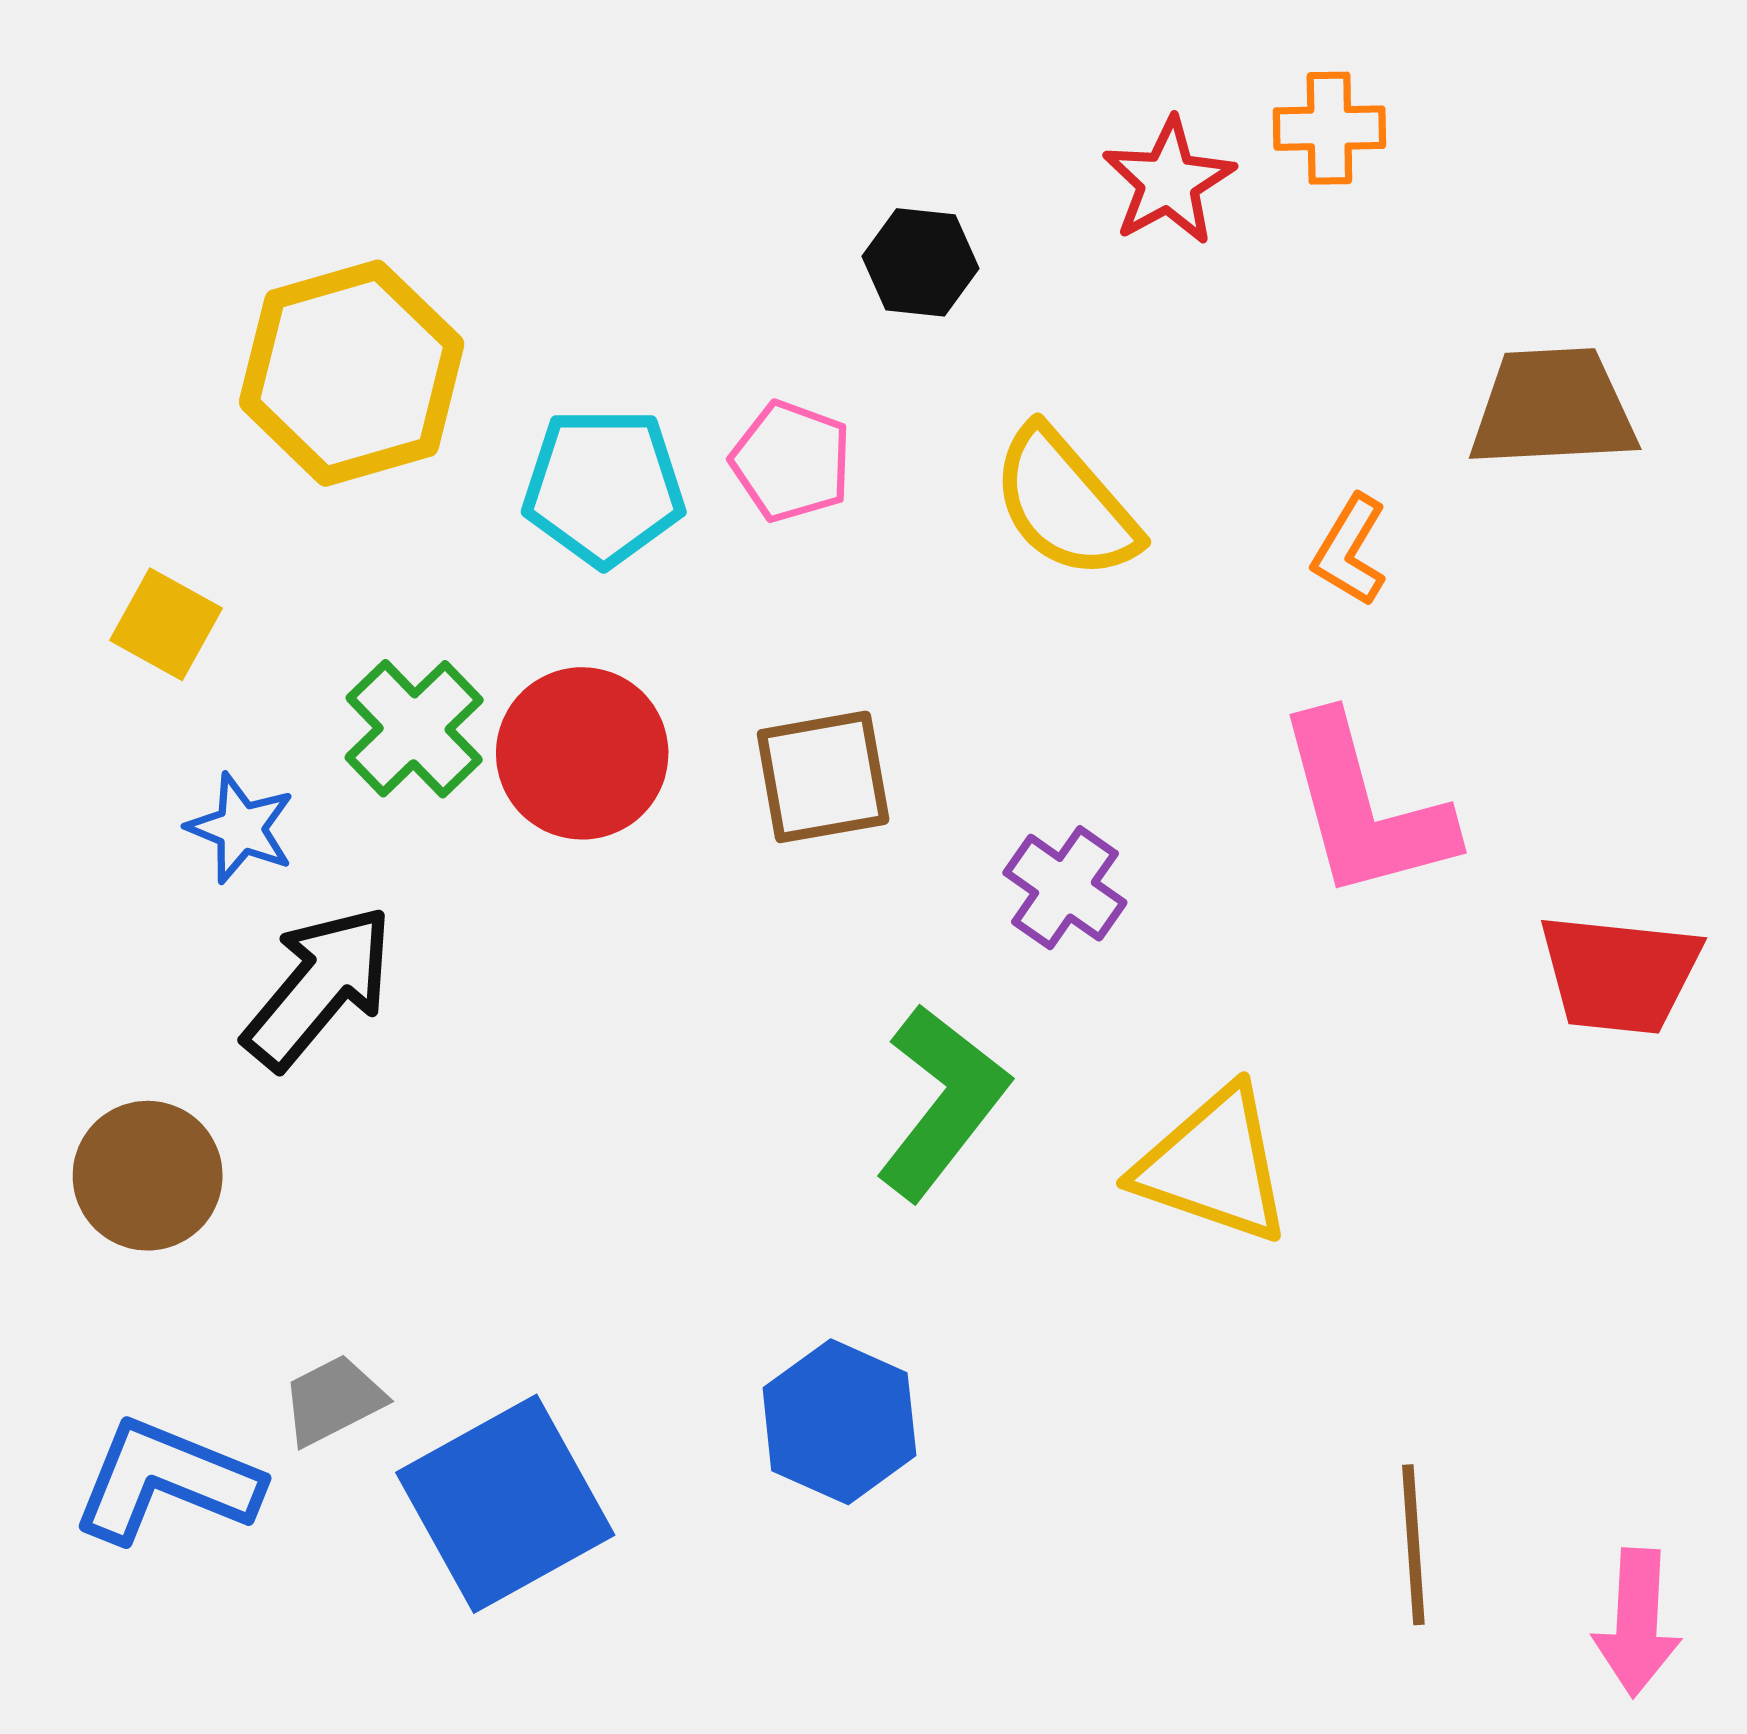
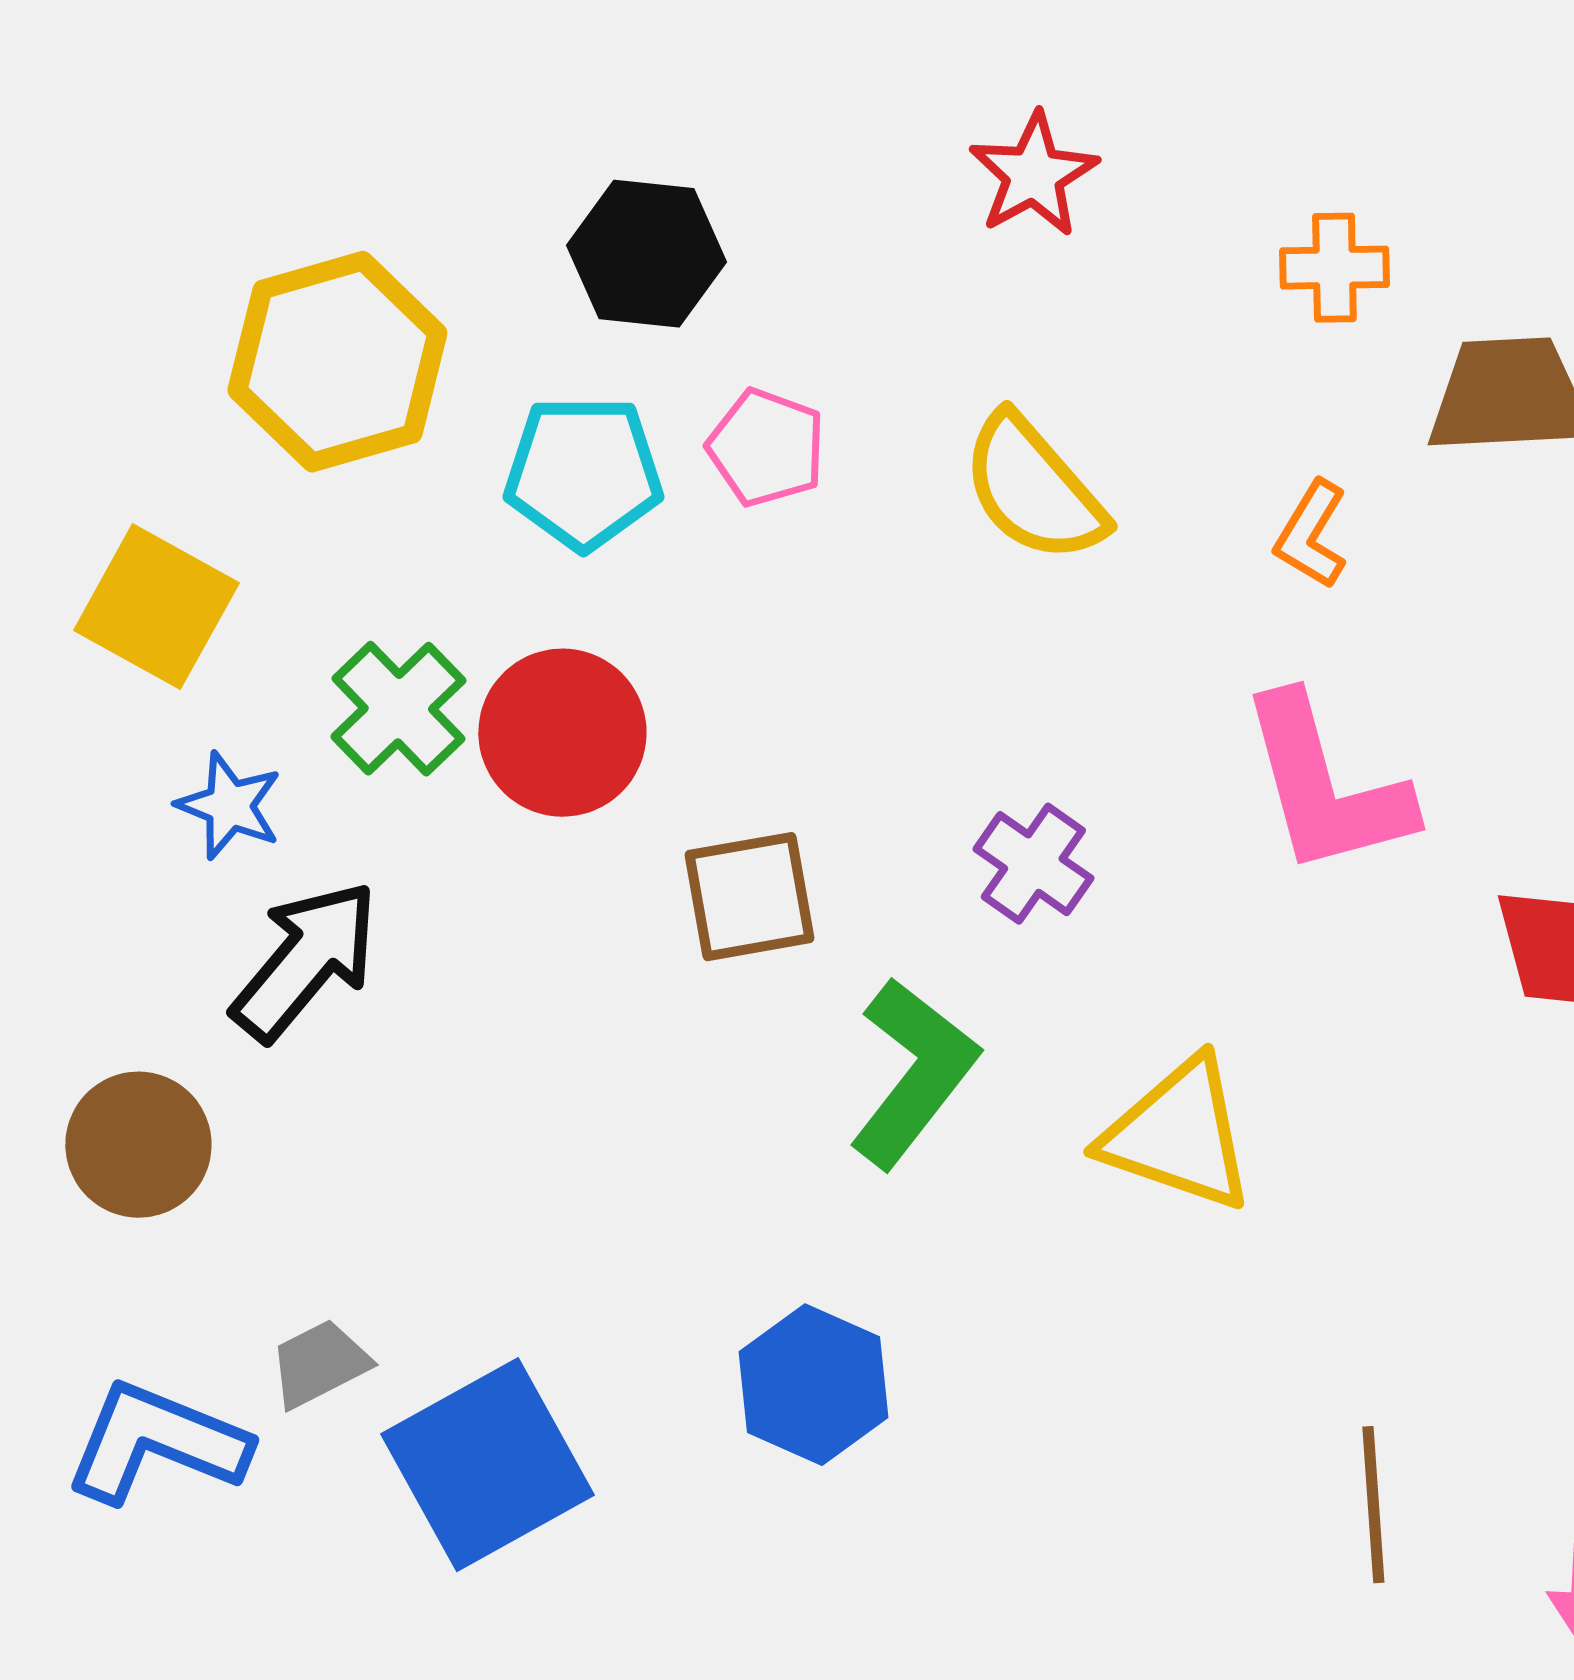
orange cross: (1329, 128) -> (1334, 268), moved
red star: (1168, 181) -> (1033, 175), moved
black hexagon: (920, 262) -> (646, 254), moved, size x1.4
yellow square: (166, 624) -> (156, 607), size x1.5
brown square: (823, 777) -> (749, 897), moved

